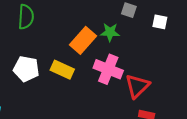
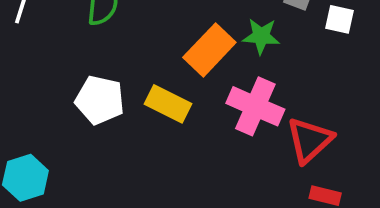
white square: (160, 22) -> (339, 19), moved

